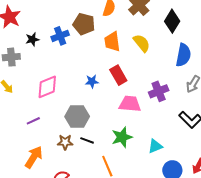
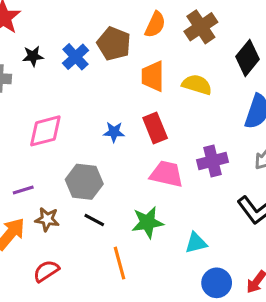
blue cross: (60, 36) -> (76, 57), turned -30
yellow semicircle: (142, 43) -> (197, 85), turned -42
purple line: (33, 121) -> (23, 190), moved
brown star: (65, 142) -> (47, 219), moved

